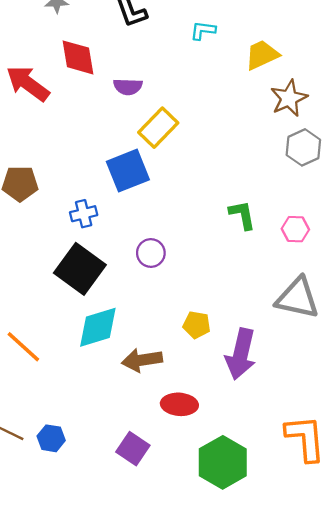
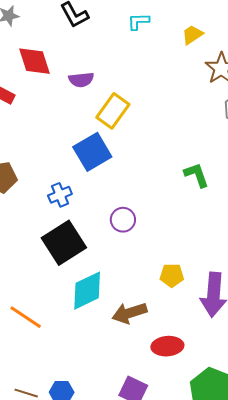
yellow trapezoid: (262, 55) -> (192, 35), size x0.7
black square: (80, 269) -> (64, 243), turned 30

